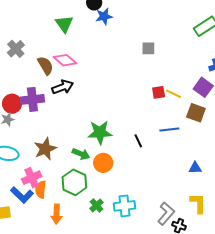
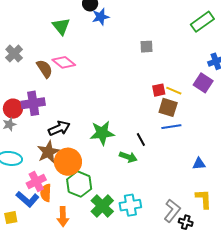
black arrow: (63, 87) -> (59, 128), moved
brown square: (196, 113) -> (168, 107), moved
green arrow: (81, 154) -> (128, 157), moved
orange circle: (103, 163) -> (68, 162), moved, size x1.4
green cross: (96, 205) -> (102, 206), size x1.6

